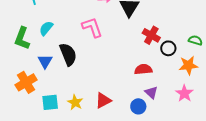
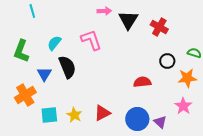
cyan semicircle: (46, 28) -> (54, 43), moved
red cross: (151, 35) -> (159, 27), moved
purple triangle: (151, 92) -> (160, 122), moved
blue circle: (138, 106) -> (137, 119), size x1.5

